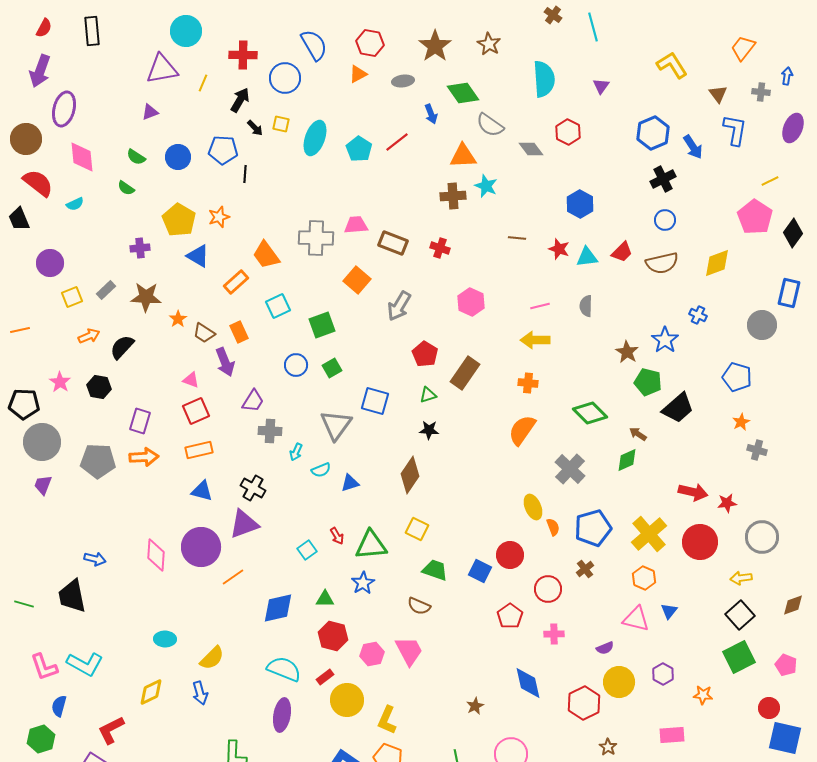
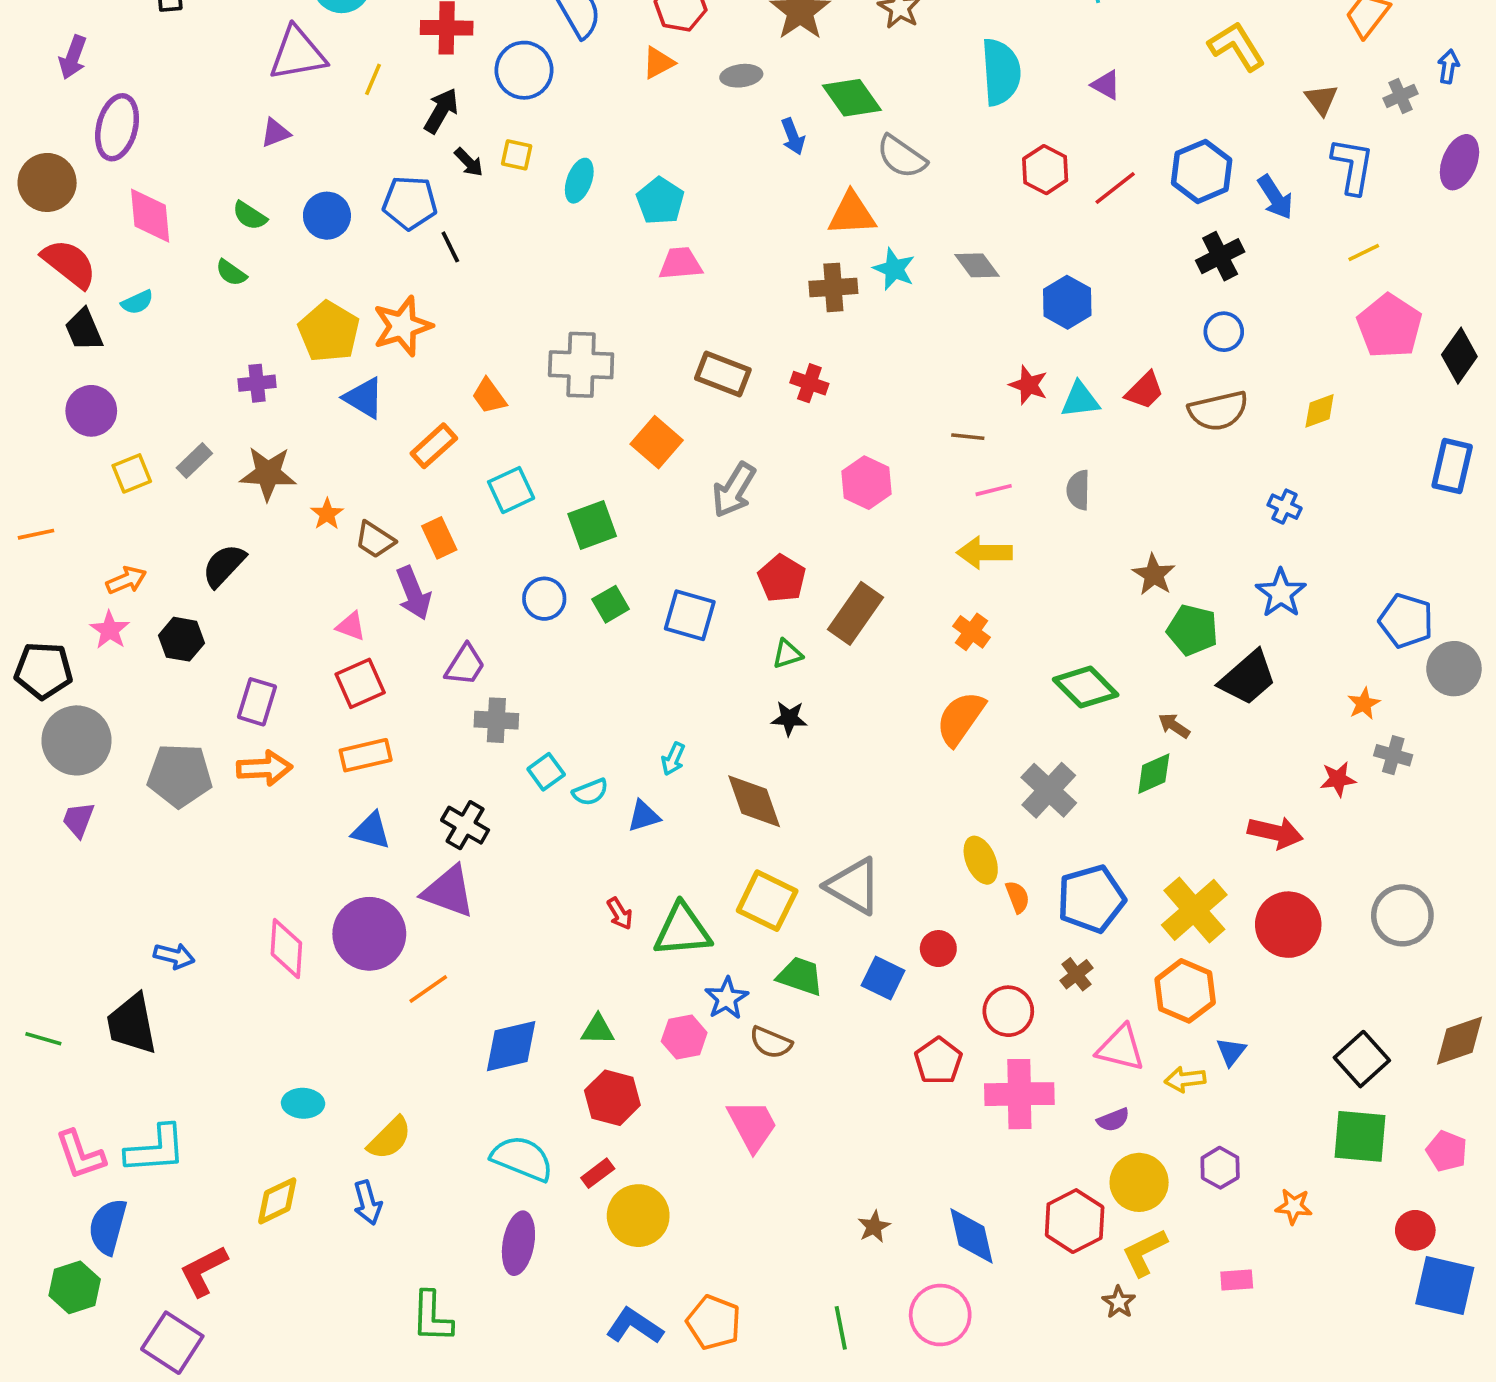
purple arrow: (40, 71) -> (73, 57), size x0.7
purple triangle: (601, 86) -> (1106, 85), turned -36
gray cross: (761, 92) -> (1401, 96), turned -30
cyan ellipse: (315, 138) -> (579, 181), size x0.7
red line: (397, 142) -> (1115, 188), moved
gray diamond: (531, 149) -> (977, 265), moved
black line: (245, 174) -> (450, 247), turned -30
yellow line: (770, 181) -> (1364, 252), moved
orange star: (219, 217) -> (402, 326), size x1.5
black trapezoid: (19, 219) -> (84, 330), moved
pink trapezoid: (356, 225) -> (681, 264), moved
brown line: (517, 238) -> (968, 437), moved
orange trapezoid: (266, 255) -> (489, 396), size x0.7
yellow diamond: (717, 263) -> (1320, 411), size x0.7
gray circle: (762, 325) -> (1454, 669), moved
orange arrow: (89, 336) -> (126, 580), moved
blue star: (665, 340) -> (1281, 593), moved
blue pentagon: (737, 377) -> (1406, 621), moved
orange cross: (528, 383) -> (971, 632), turned 30
blue square: (375, 401) -> (690, 615), moved
gray triangle: (336, 425) -> (854, 886), moved, turned -36
cyan arrow: (296, 452) -> (673, 759), moved
brown diamond: (410, 475) -> (754, 801), turned -54
red star: (727, 503) -> (1338, 779), moved
purple triangle: (244, 524) -> (448, 891), turned 40
yellow square: (417, 529) -> (767, 901), size x1.4
cyan square: (307, 550) -> (546, 772), moved
red circle: (510, 555) -> (938, 949), size x0.7
orange hexagon: (644, 578) -> (1185, 991), size x1.4
yellow arrow: (741, 578) -> (1185, 1079), moved
blue star: (363, 583) -> (727, 998), moved
brown diamond: (793, 605) -> (1459, 1041), size x1.4
pink triangle: (636, 619) -> (1121, 1048), moved
pink cross: (554, 634) -> (1019, 1094), size x1.8
pink hexagon: (372, 654) -> (684, 1037), moved
green square: (739, 657) -> (1360, 1136), turned 32
cyan L-shape: (85, 664) -> (156, 1149), turned -33
blue diamond: (528, 683) -> (971, 1236), moved
blue semicircle: (59, 706) -> (108, 1227), size x1.4
yellow L-shape: (387, 720) -> (1145, 1252), moved, turned 40
pink rectangle: (672, 735) -> (1237, 1280), size x0.7

